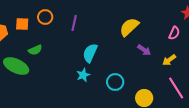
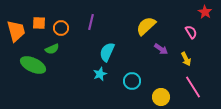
orange circle: (45, 17) -> (61, 28), moved
pink semicircle: (174, 33) -> (191, 32), turned -56
yellow arrow: (169, 60) -> (186, 59), turned -80

